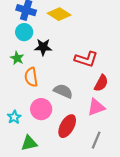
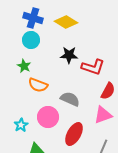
black star: (43, 47) -> (69, 55), moved
orange semicircle: (31, 77) -> (38, 85), turned -60

